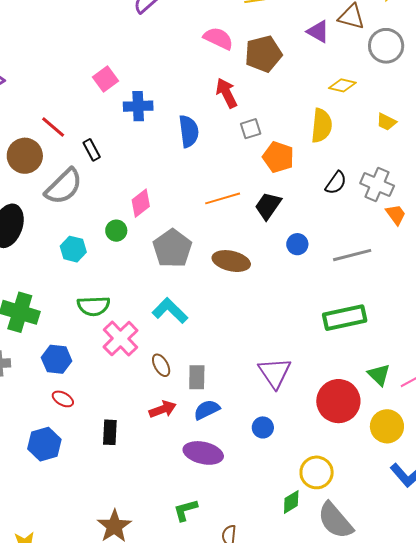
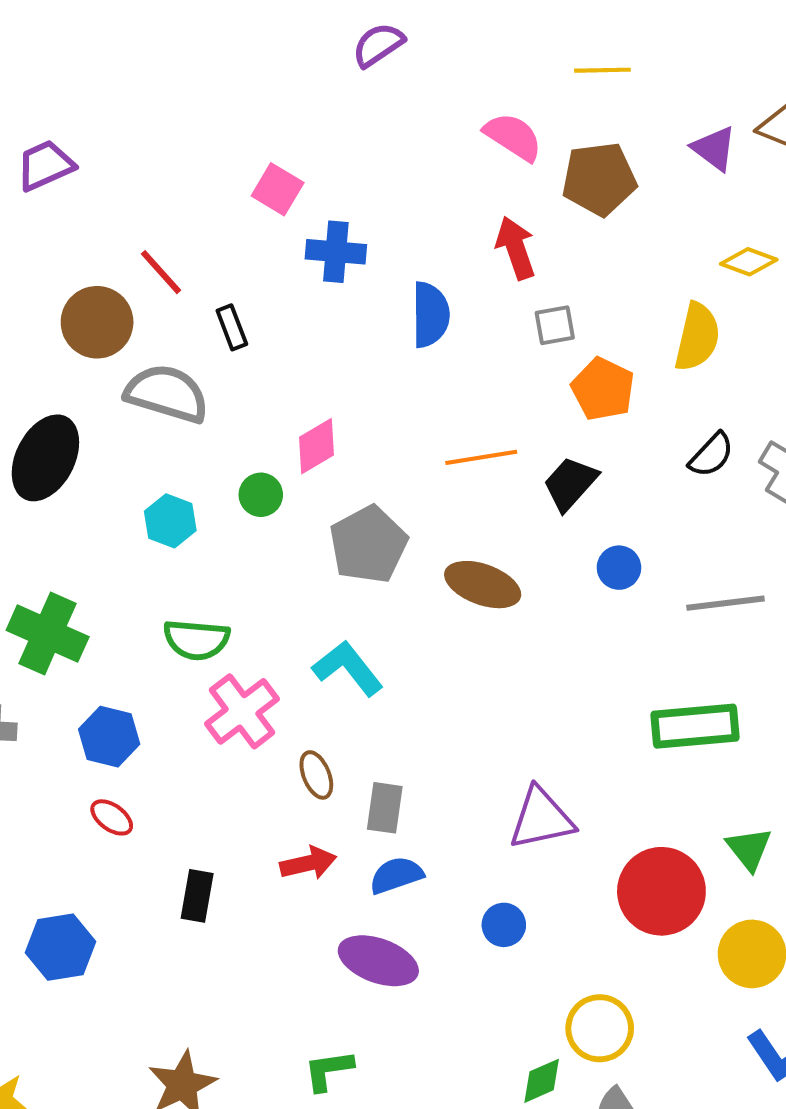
pink square: (106, 79) -> (278, 189), turned -30
gray semicircle: (64, 187) -> (167, 394), turned -126
purple triangle: (275, 373) -> (541, 819), turned 45
blue hexagon: (44, 444) -> (61, 947), moved

